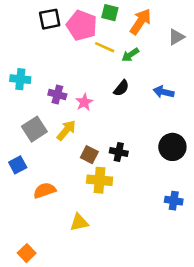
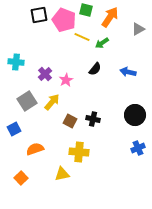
purple cross: (57, 94) -> (45, 74), turned 32
yellow cross: (100, 180) -> (79, 152), moved
blue cross: (174, 201) -> (138, 148), moved, turned -32
orange square: (27, 253) -> (21, 178), moved

